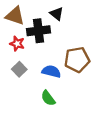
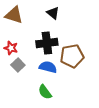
black cross: (38, 31) -> (47, 43), moved
red star: (17, 44) -> (11, 48), moved

